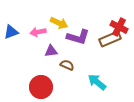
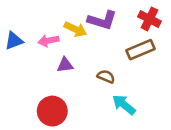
red cross: (119, 27) -> (149, 19), moved
purple L-shape: (78, 37) -> (102, 20), moved
brown semicircle: (67, 65) -> (106, 77), moved

